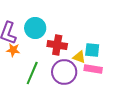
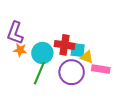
cyan circle: (35, 28) -> (42, 53), moved
cyan square: (92, 50) -> (78, 50), moved

